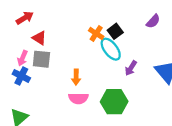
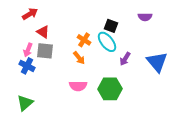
purple semicircle: (153, 21) -> (145, 17), turned 48
black square: (115, 31) -> (111, 26), turned -32
orange cross: (96, 34) -> (84, 40), moved
orange arrow: (76, 77) -> (79, 58), moved, turned -40

